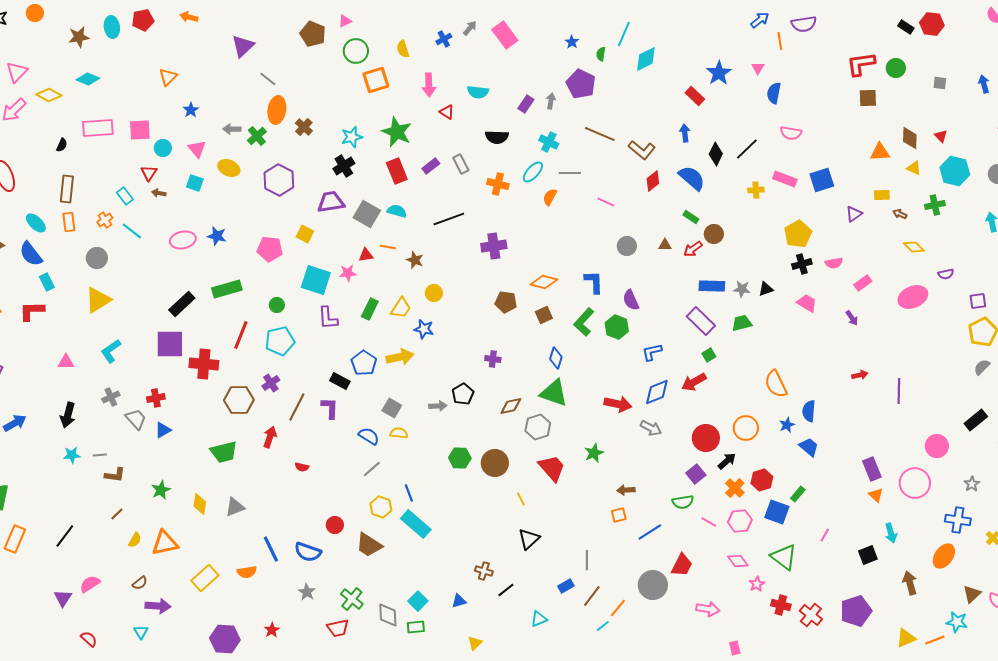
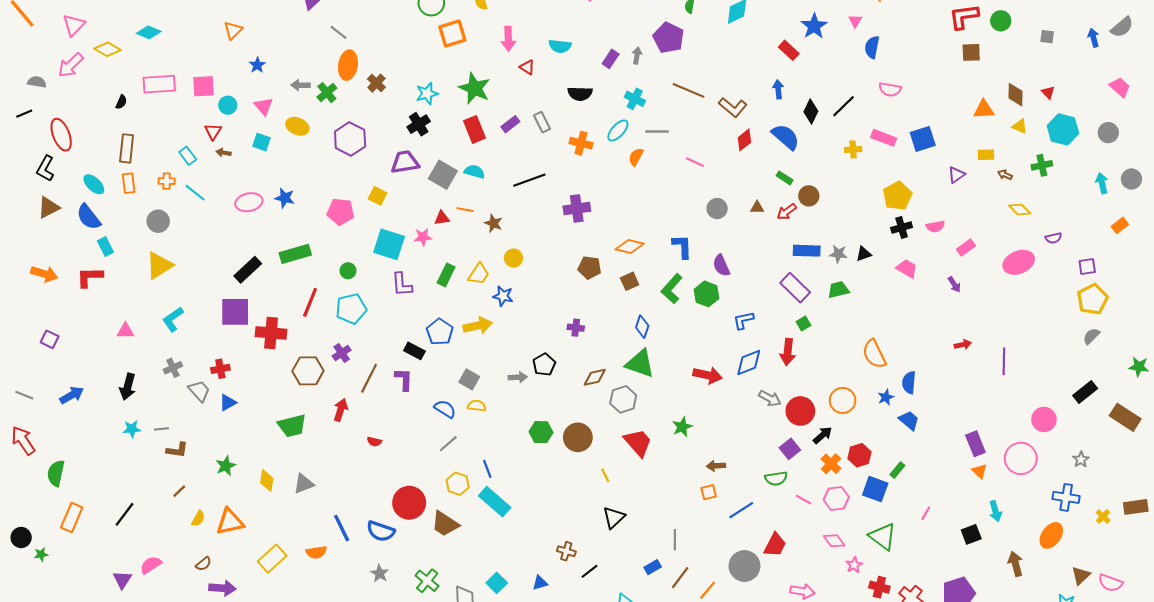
orange cross: (105, 220) -> (167, 181), turned 35
red arrow: (694, 382) -> (788, 352), turned -55
gray arrow: (651, 428) -> (770, 398), moved
red circle: (335, 525) -> (409, 503), size x1.8

